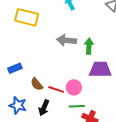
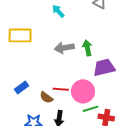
pink circle: (74, 87) -> (83, 91), size x1.5
red line: (56, 89) -> (61, 89), moved

